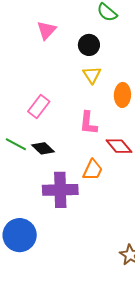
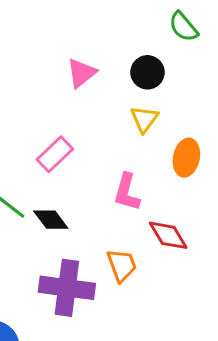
pink triangle: (47, 30) -> (81, 73), moved
orange trapezoid: (93, 170) -> (122, 265), turned -55

